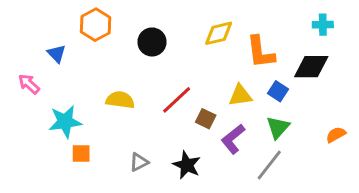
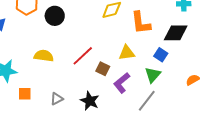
black circle: (152, 42) -> (55, 16), moved
blue square: (278, 91) -> (161, 55), moved
orange square: (81, 153) -> (25, 94), moved

